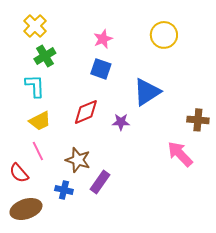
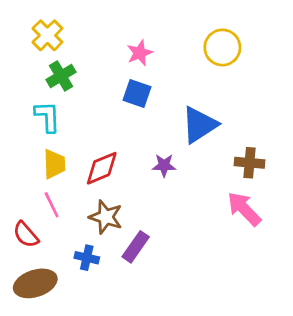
red diamond: (86, 112) -> (102, 168), moved
brown cross: (198, 120) -> (250, 163), moved
yellow trapezoid: (40, 121) -> (54, 164), turned -65

